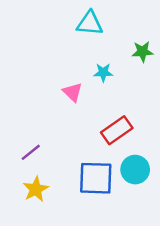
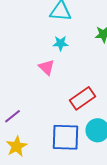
cyan star: (103, 72) -> (61, 43), moved

